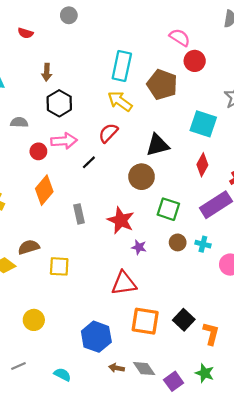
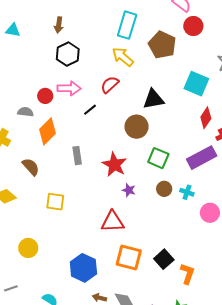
gray semicircle: (19, 122) -> (25, 112), moved
red diamond: (202, 165) -> (206, 118), moved
brown semicircle: (29, 247) -> (31, 167), moved, turned 60

